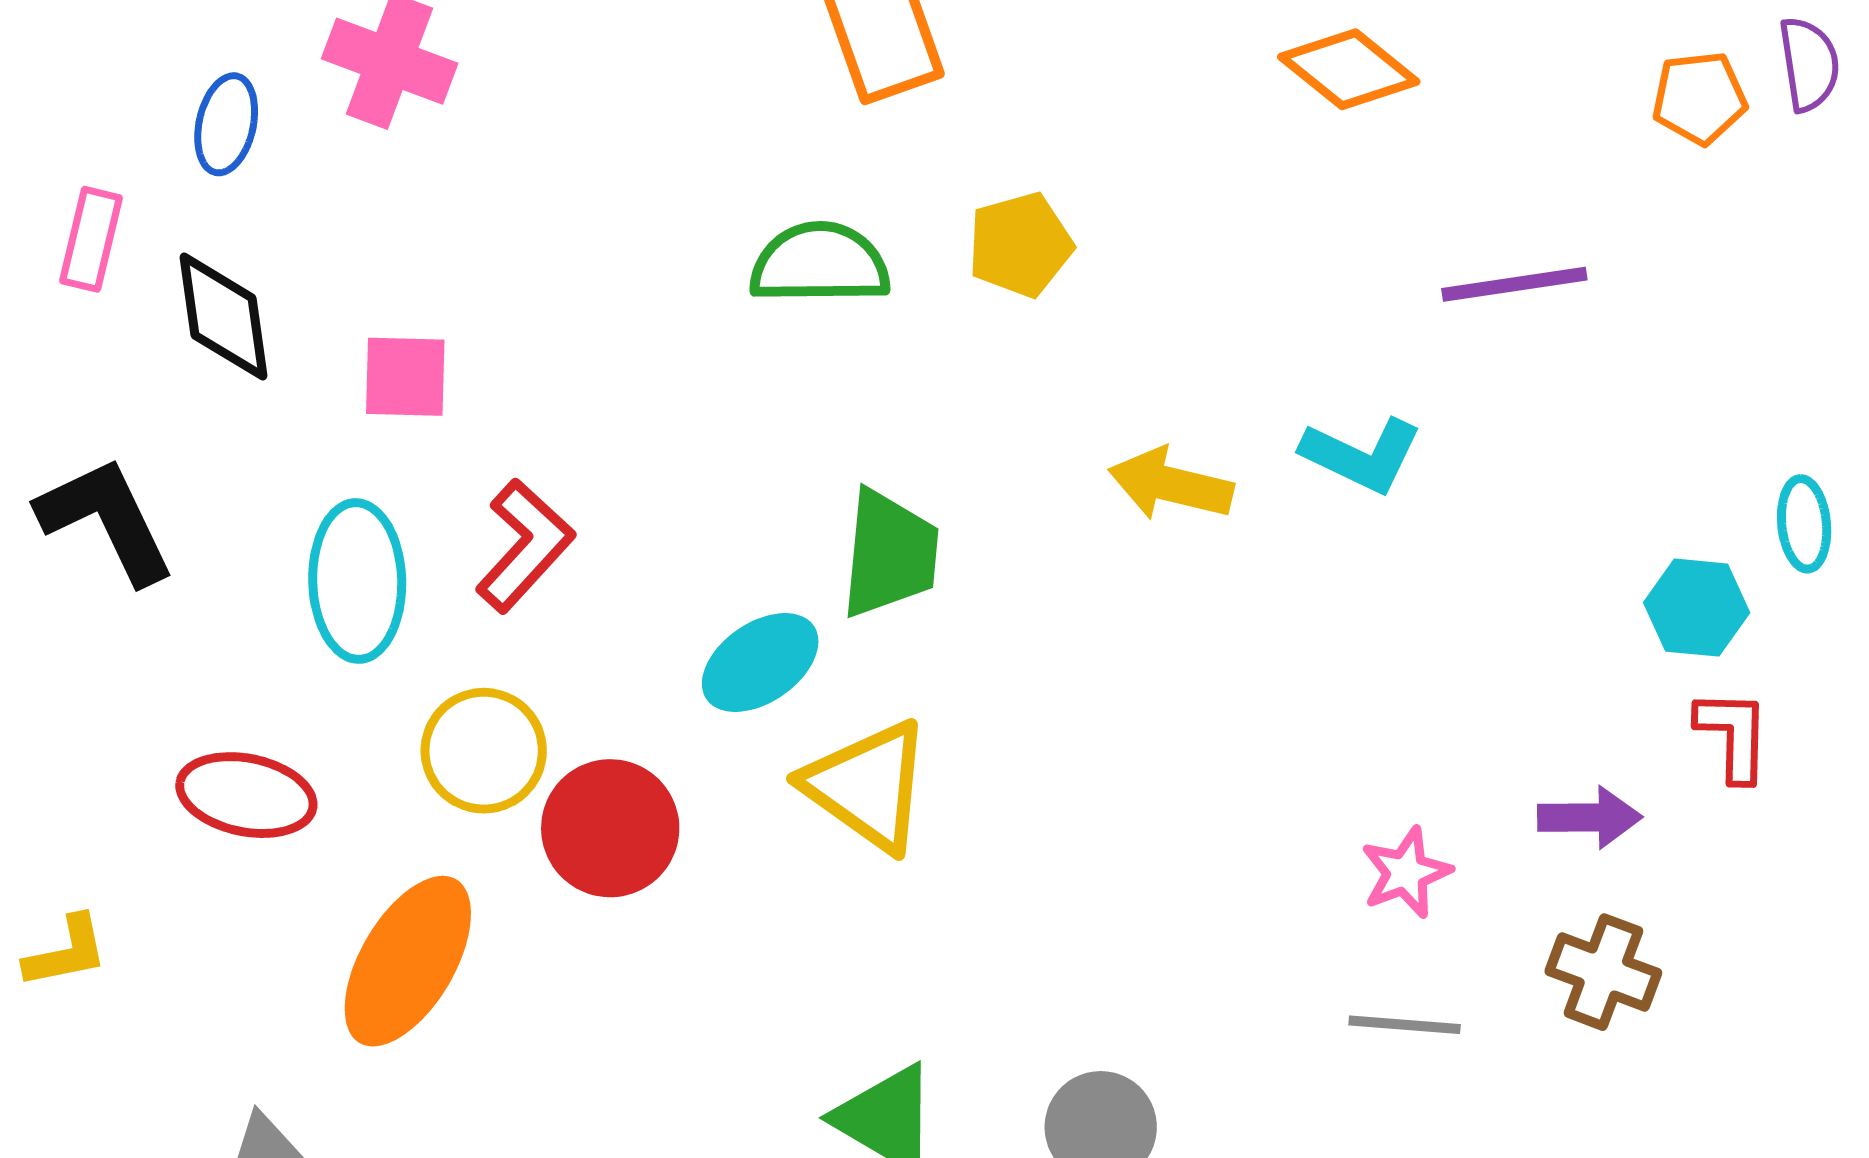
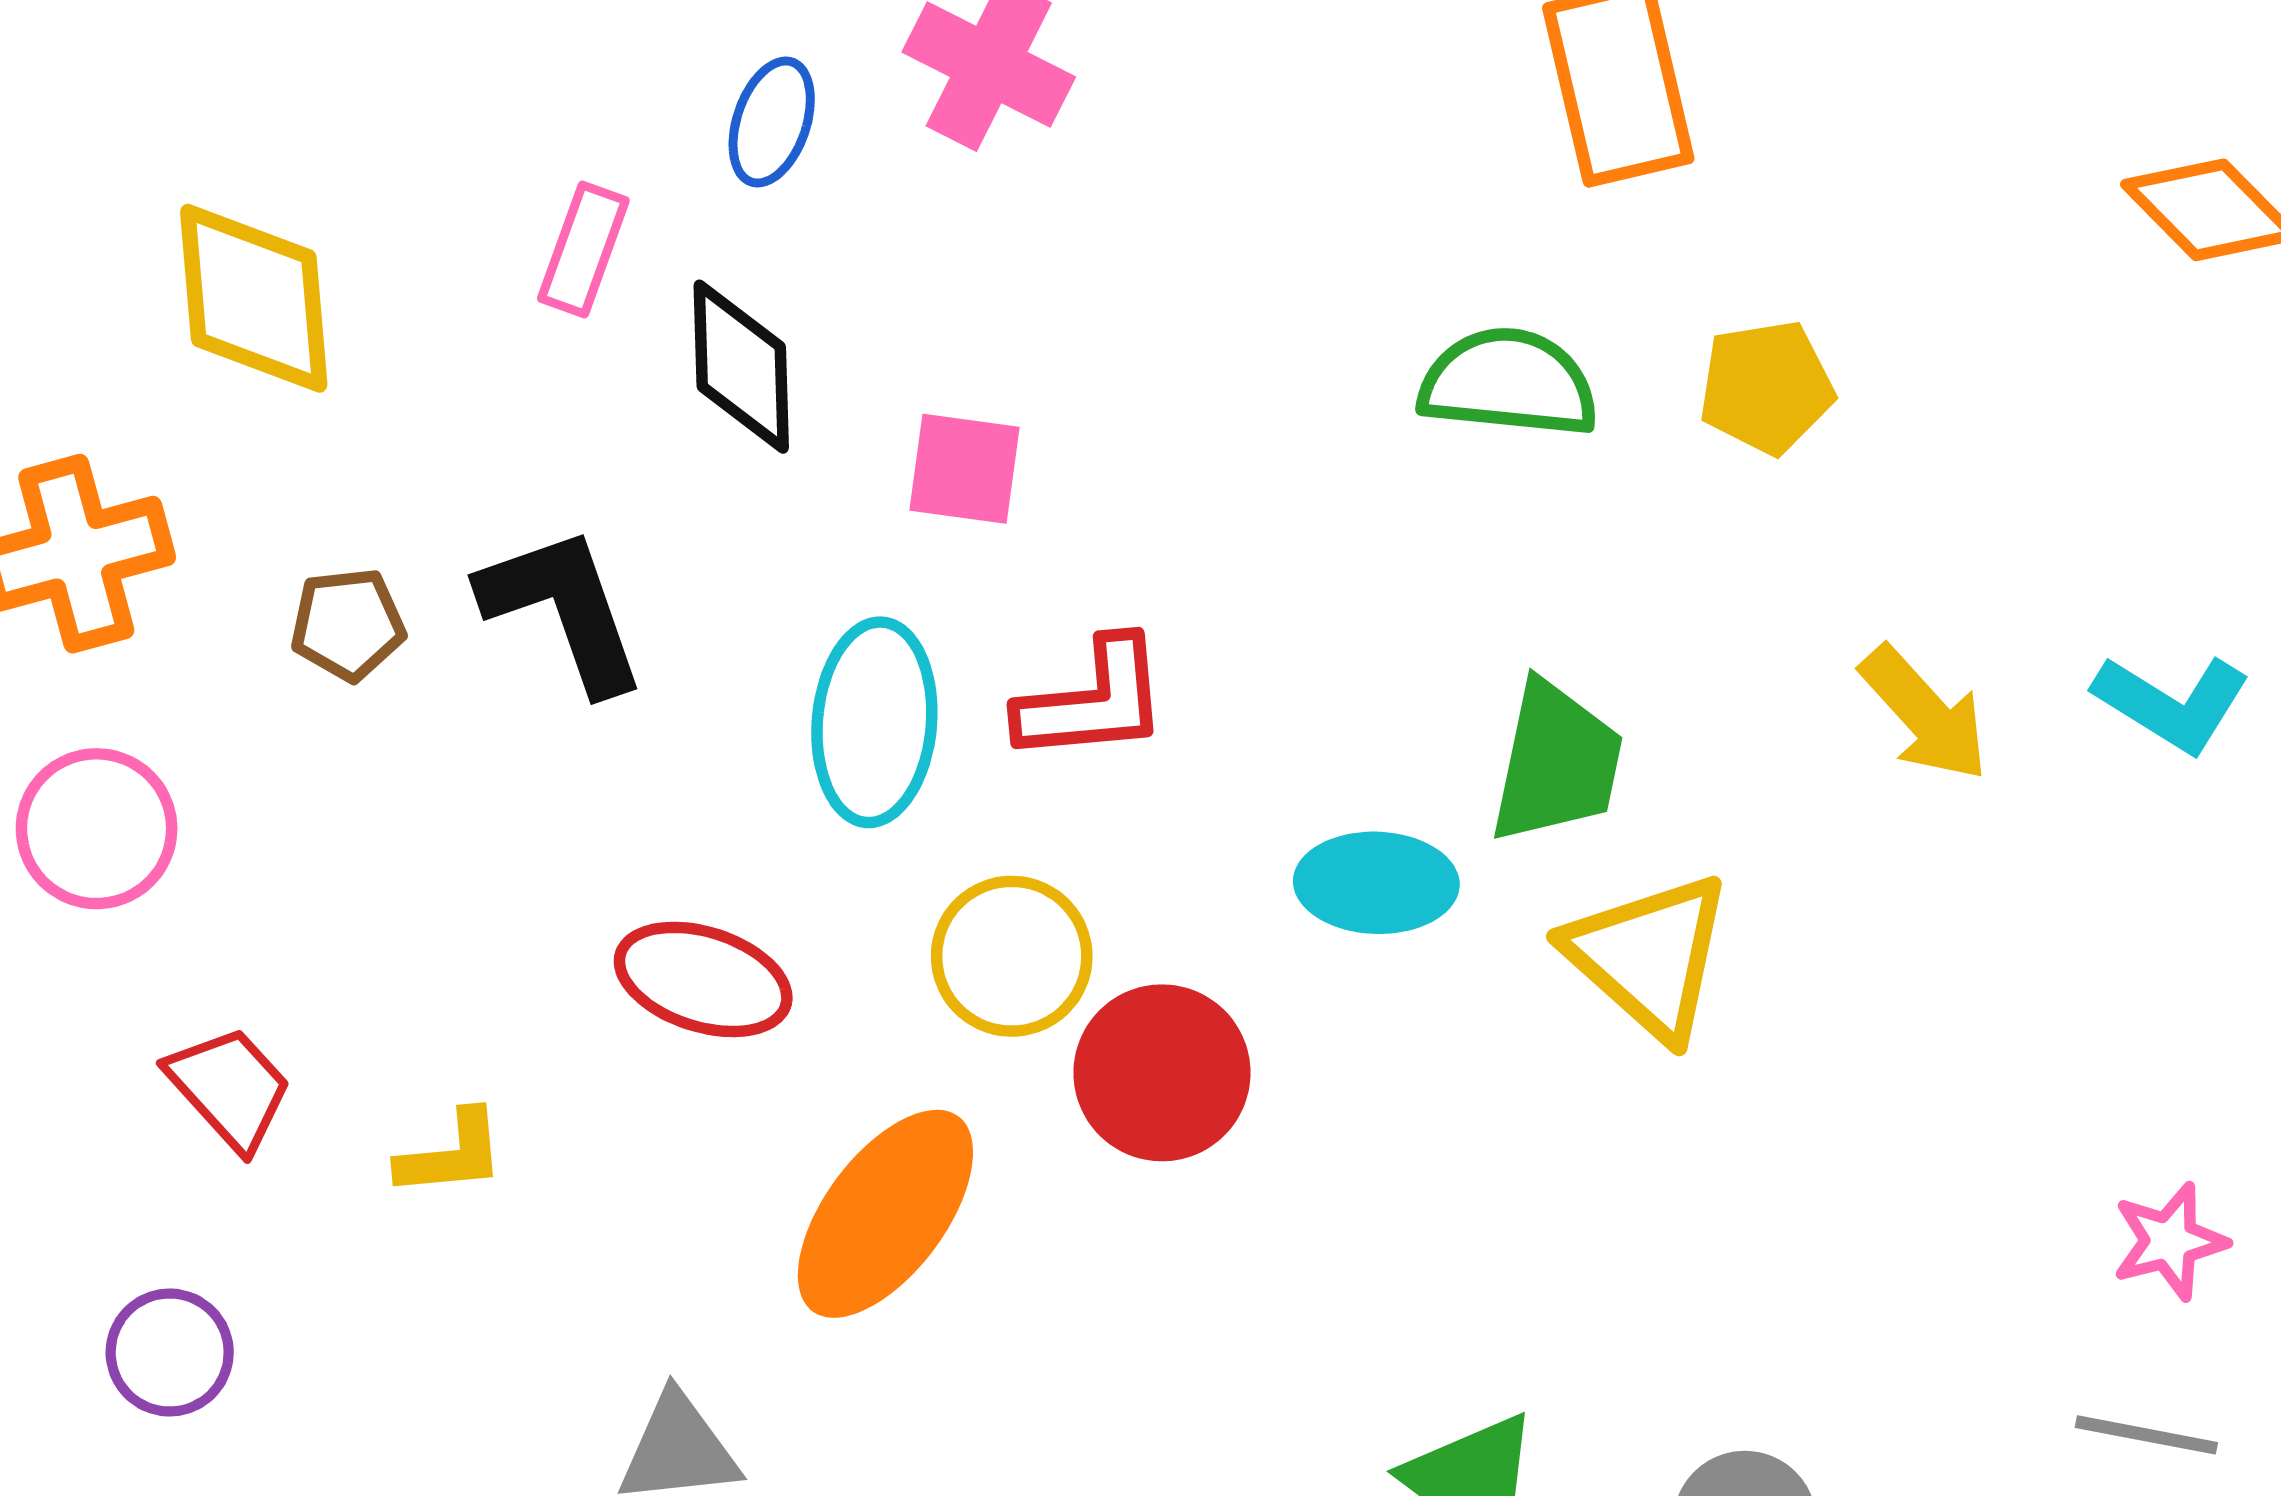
yellow arrow: (1171, 484) -> (1924, 714), turned -152
red L-shape: (525, 546) -> (1093, 701), turned 36
cyan ellipse: (760, 663) -> (1376, 883), turned 30
yellow triangle: (868, 786) -> (1649, 956), moved

